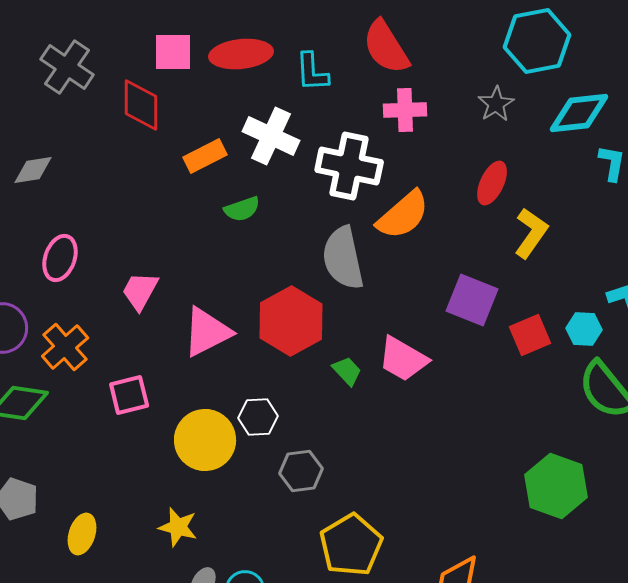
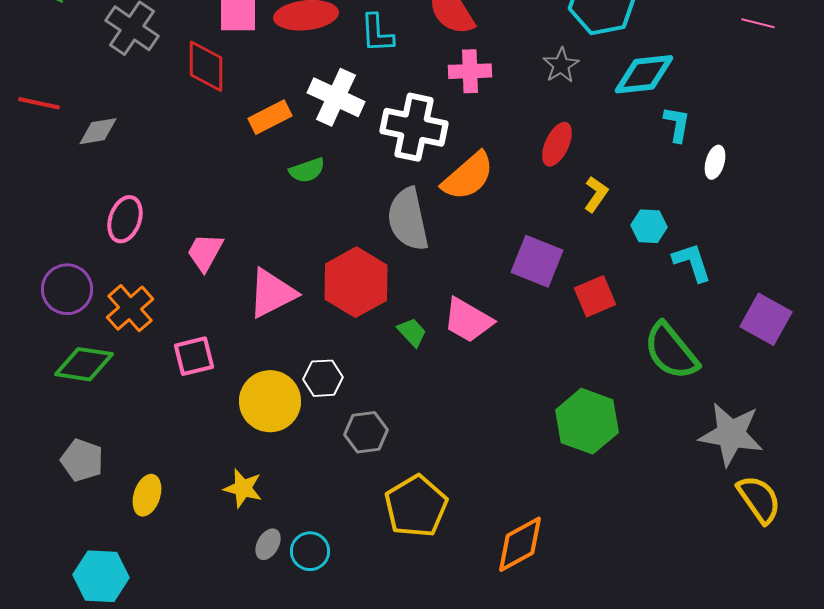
yellow L-shape: (531, 233) -> (596, 194), size x0.7
cyan hexagon: (584, 329) -> (649, 226), moved
green hexagon: (556, 486) -> (587, 421), moved

